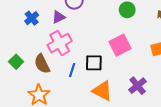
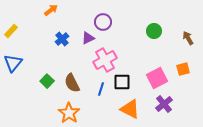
pink cross: (60, 43) -> (105, 60), moved
pink square: (120, 45) -> (157, 78), moved

